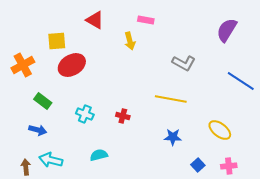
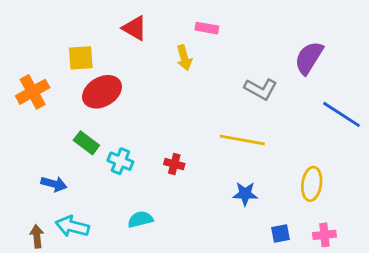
purple semicircle: (227, 30) -> (309, 58), moved
green rectangle: (43, 101) -> (86, 143), moved
yellow ellipse: (220, 130) -> (312, 184), turned 60
blue square: (198, 165) -> (281, 233), turned 32

